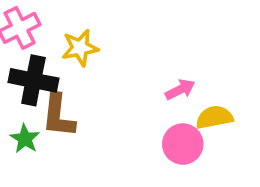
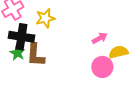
green star: (25, 139) -> (17, 53), moved

